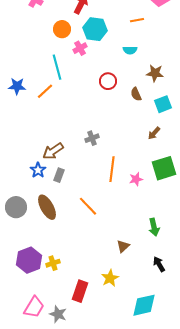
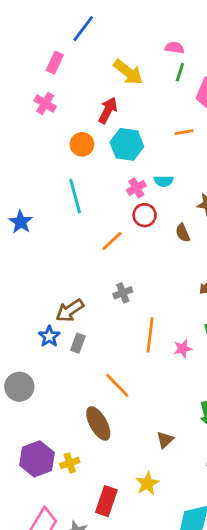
pink cross: (80, 48) -> (136, 188), moved
cyan semicircle: (130, 50) -> (164, 181), moved
blue star: (17, 86) -> (21, 222), turned 30
orange line: (45, 91) -> (112, 241), moved
brown ellipse: (47, 207) -> (98, 423), moved

